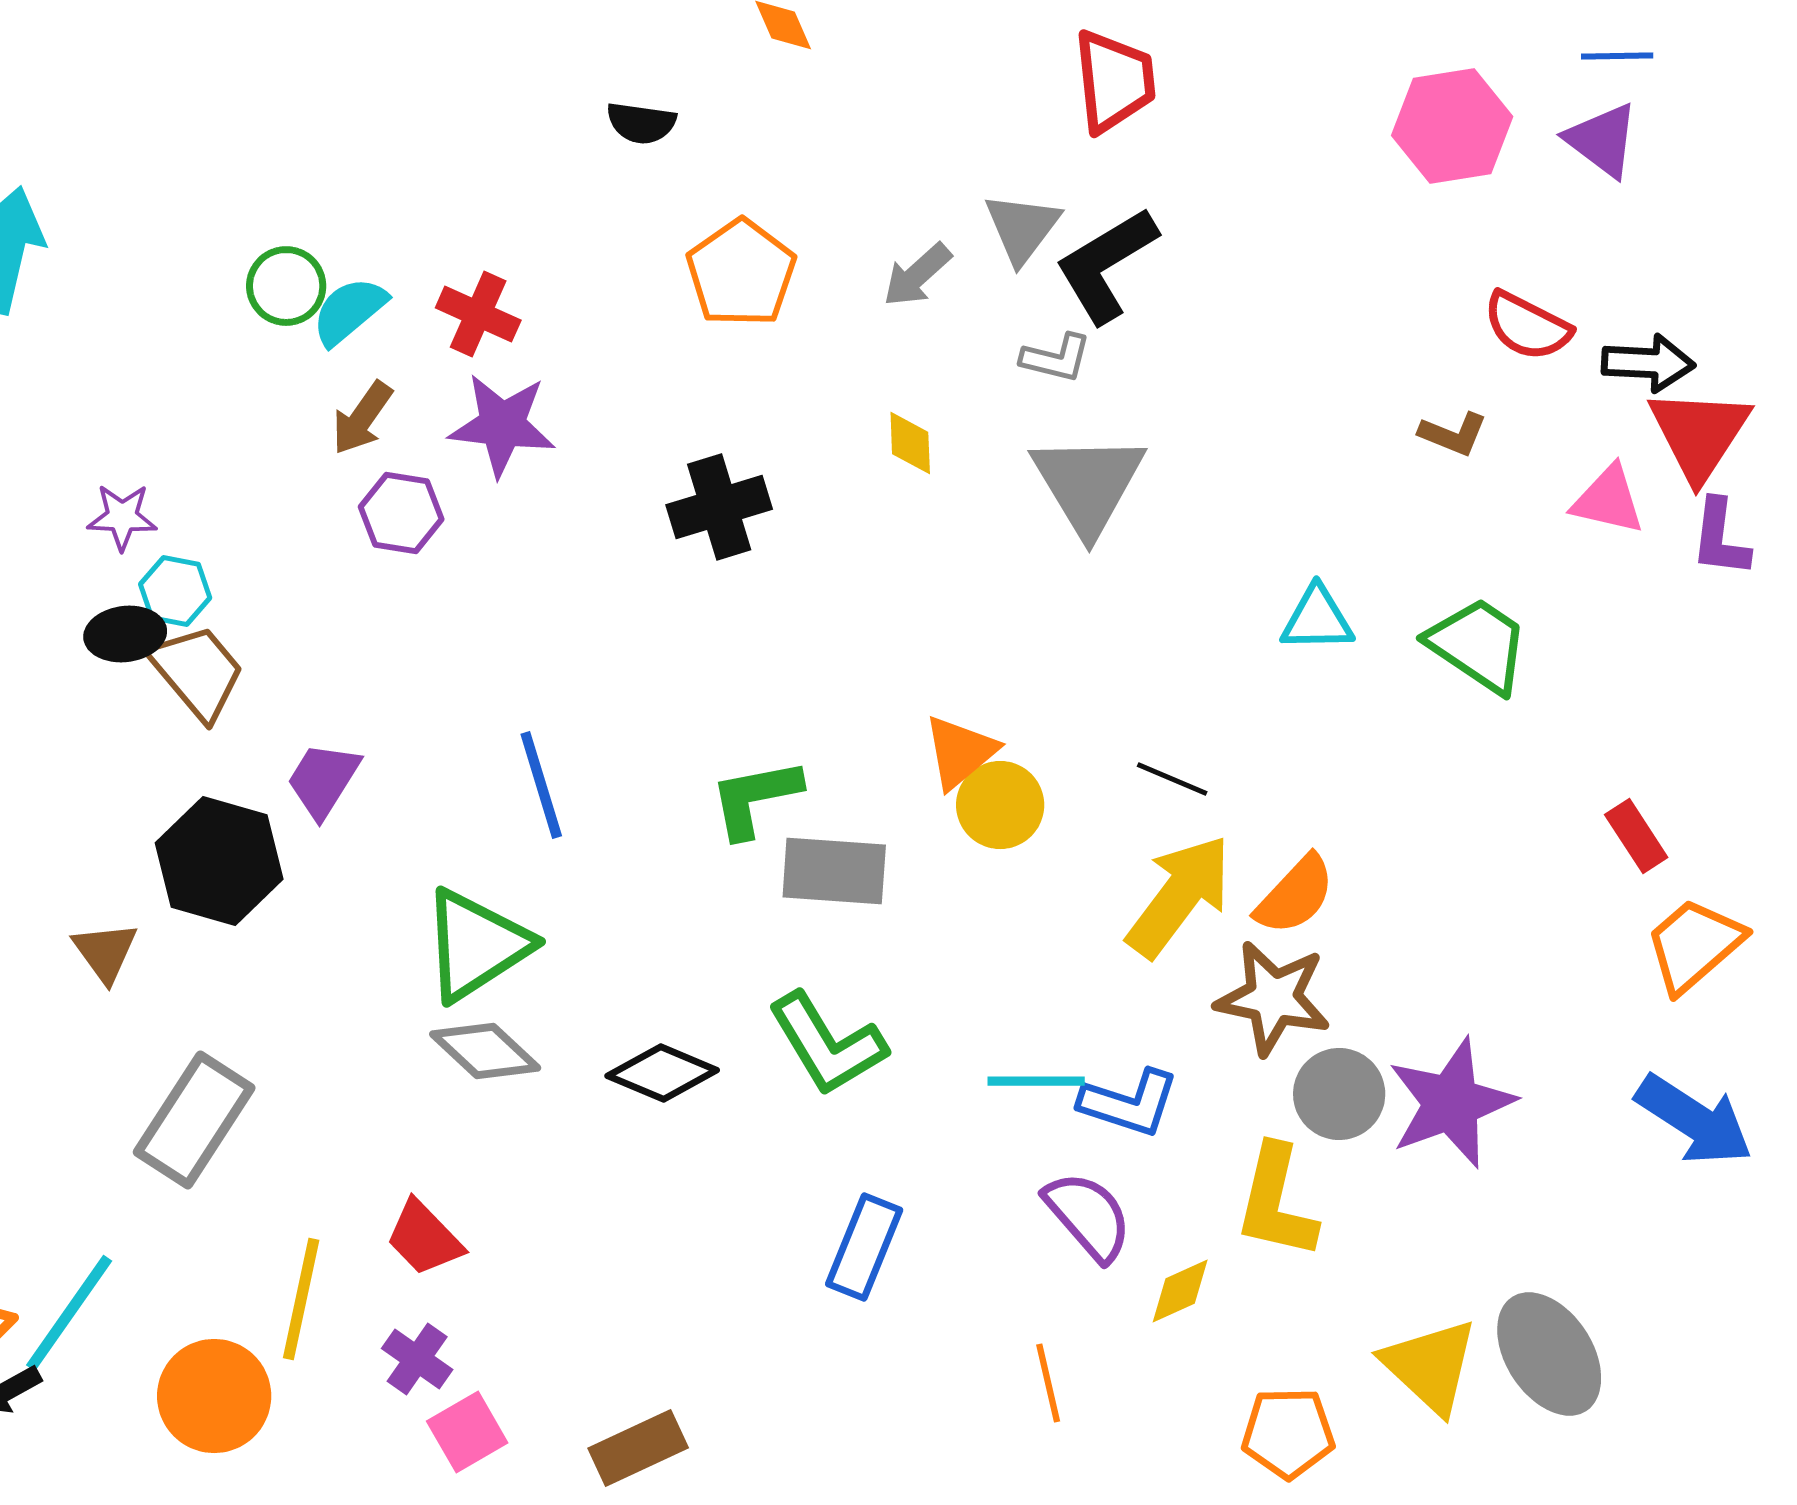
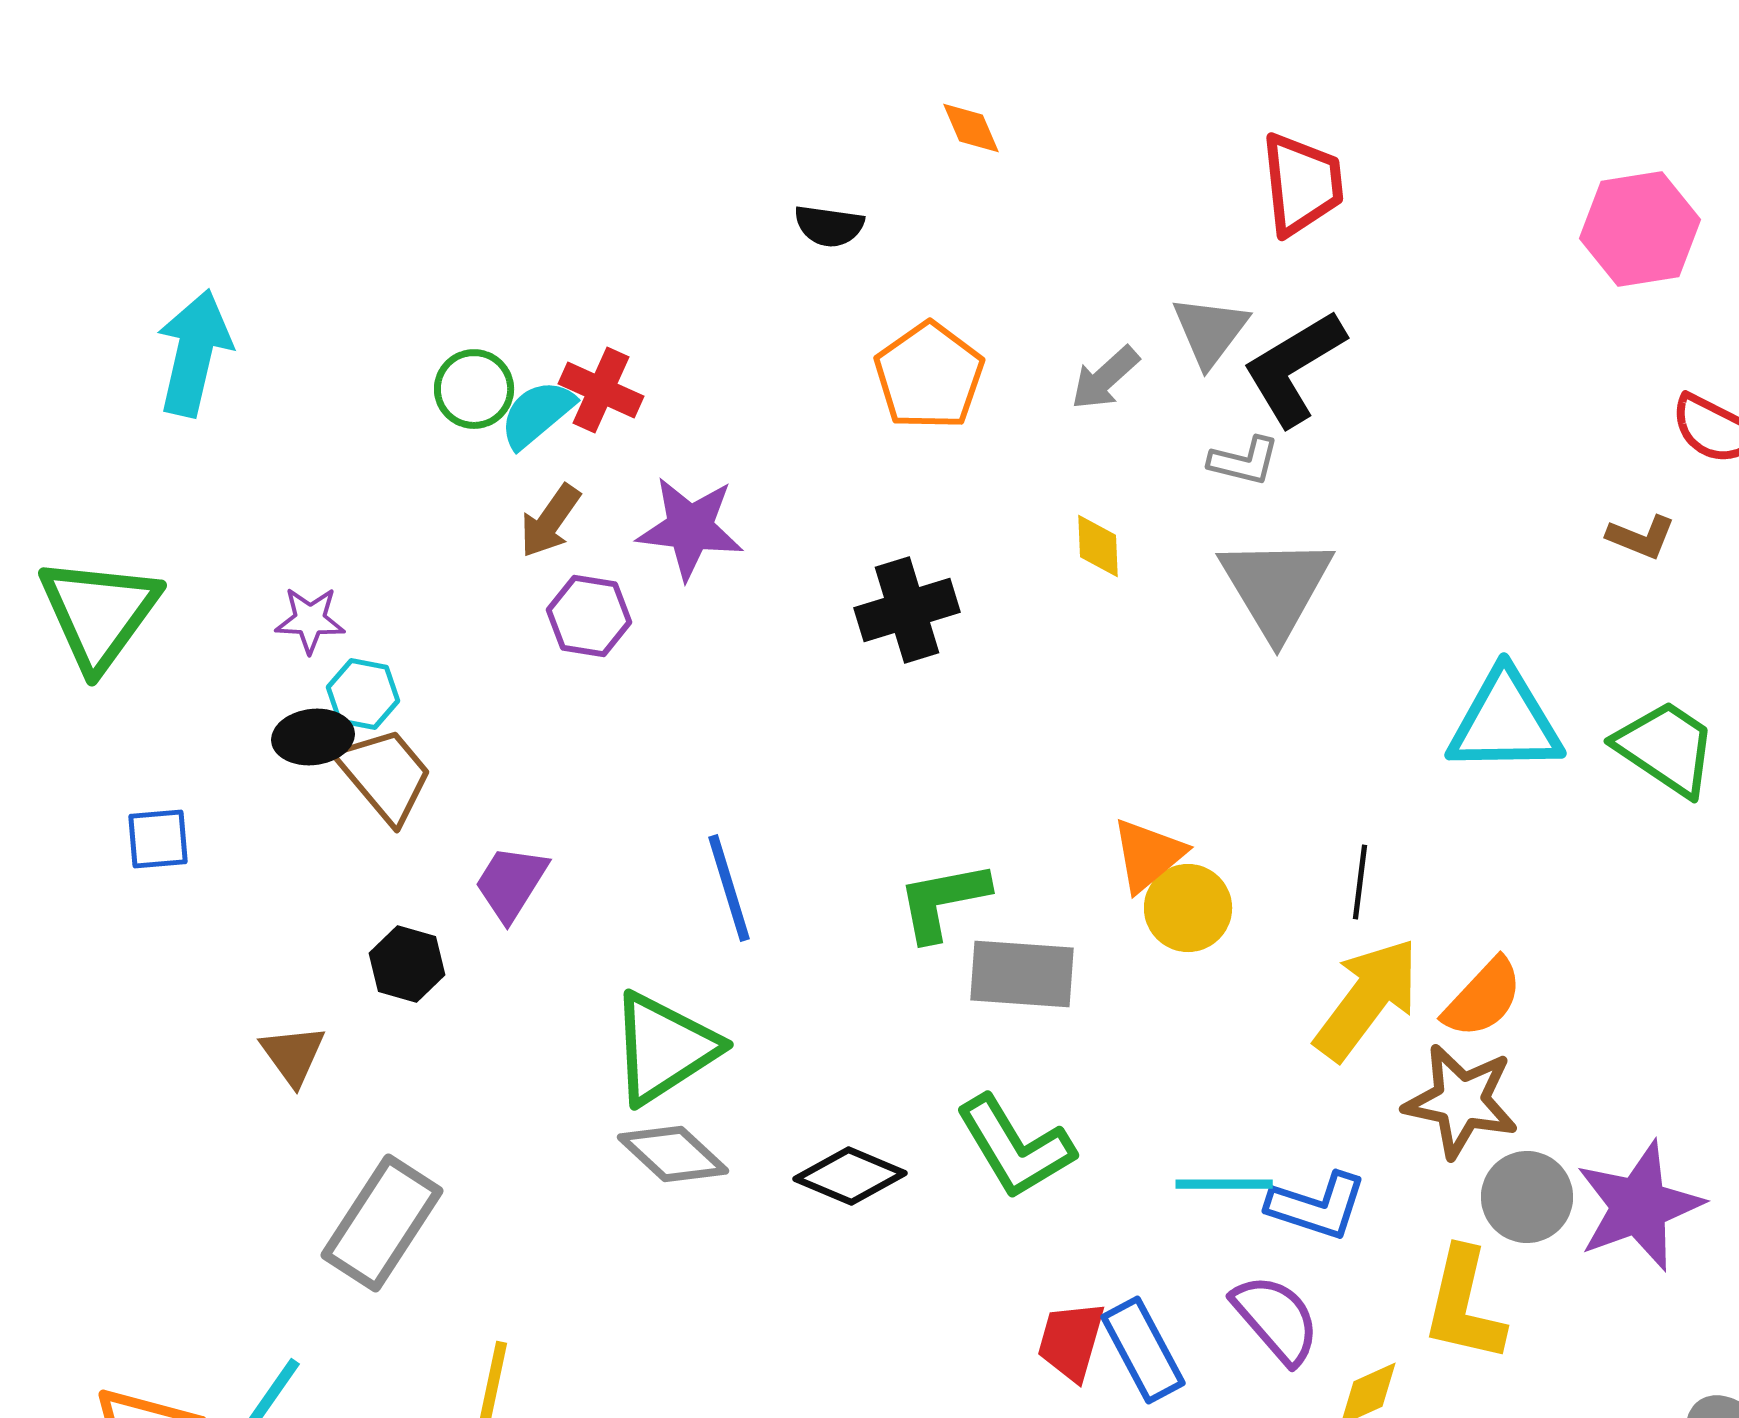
red cross: (478, 314) -> (601, 390), moved
cyan triangle: (1317, 619) -> (1505, 722), size x1.6
black line: (1172, 779) -> (1360, 882), turned 74
black hexagon: (219, 861) -> (407, 964), size x0.6
red trapezoid: (424, 1238) -> (1071, 1341), moved, turned 60
blue rectangle: (864, 1247) -> (1143, 1350), moved, turned -50

